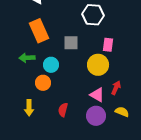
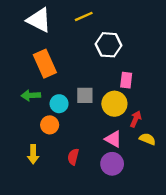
gray square: (71, 43) -> (85, 95), moved
red arrow: (116, 88) -> (136, 119), moved
yellow semicircle: (122, 112) -> (147, 139), moved

